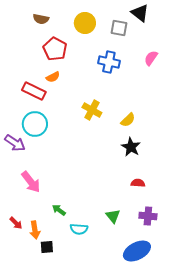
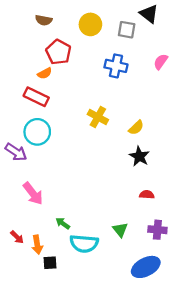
orange semicircle: (53, 77) -> (45, 73), moved
cyan semicircle: (79, 229) -> (84, 244), size x1.5

